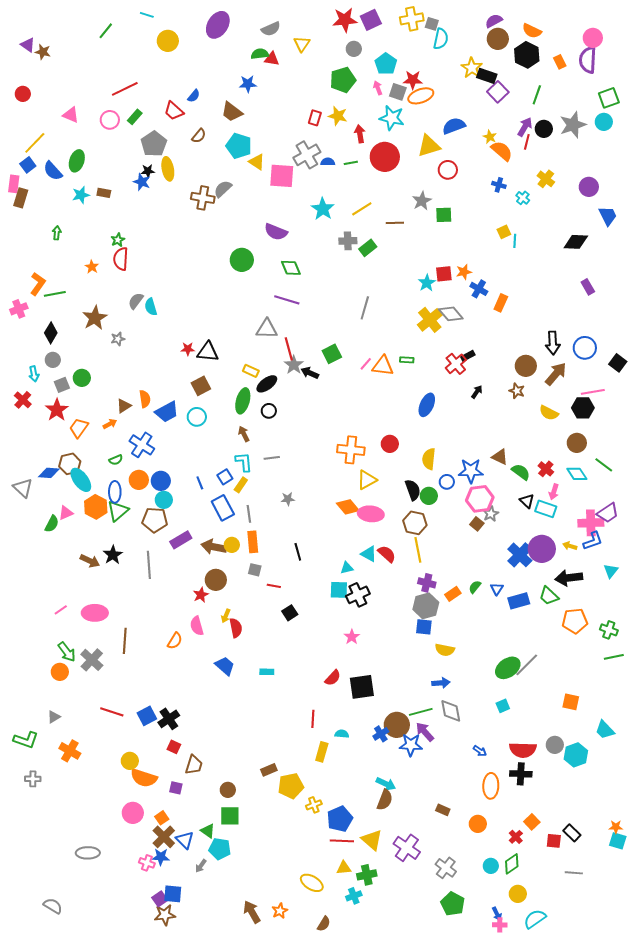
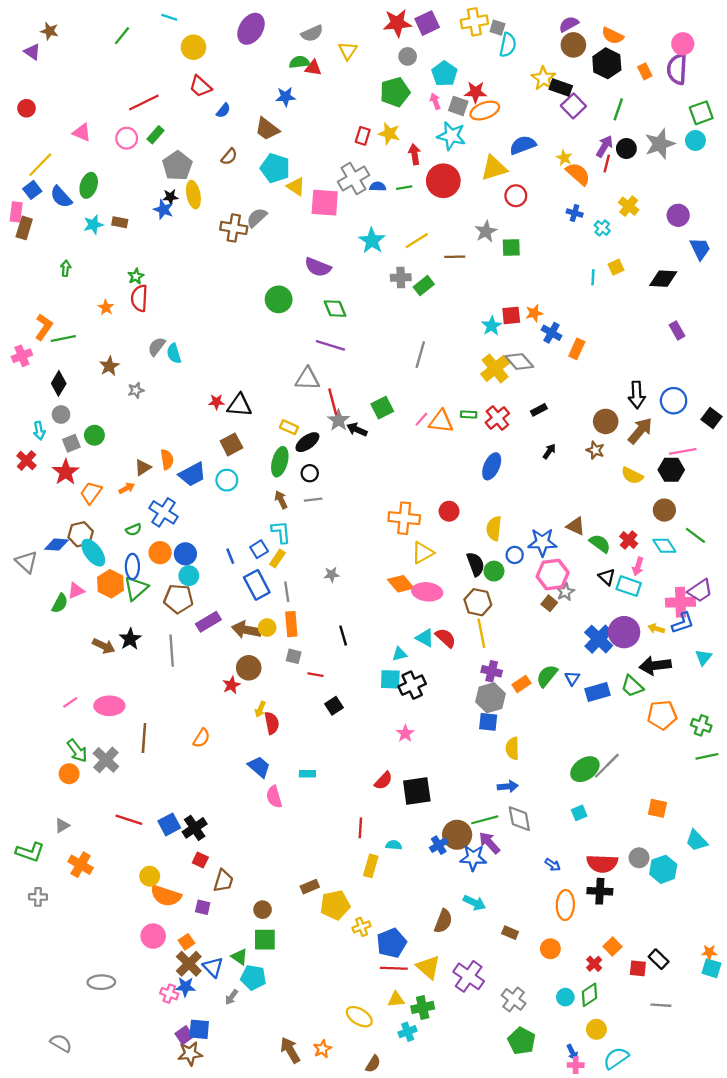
brown star: (43, 52) -> (50, 31), moved
red trapezoid: (174, 111) -> (200, 86), moved
yellow square: (504, 232) -> (616, 267), moved
brown star: (95, 318) -> (109, 366), size x0.7
red cross: (456, 364) -> (497, 418), moved
gray line: (272, 458) -> (313, 500), moved
green semicircle: (475, 587) -> (547, 676), size x1.5
pink semicircle: (197, 626) -> (274, 797), moved
yellow semicircle: (445, 650) -> (512, 748), turned 78
cyan arrow: (386, 784) -> (474, 903), moved

